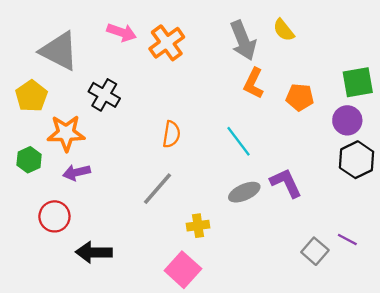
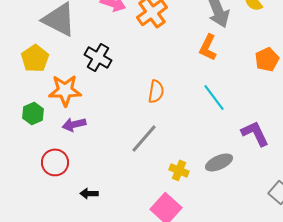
orange L-shape: (254, 83) -> (208, 47), moved
orange pentagon: (300, 97) -> (267, 59), turned -30
gray ellipse: (244, 192) -> (219, 162), moved
yellow cross: (198, 226) -> (179, 170), turned 30
black arrow: (94, 252) -> (89, 193), size x0.6

